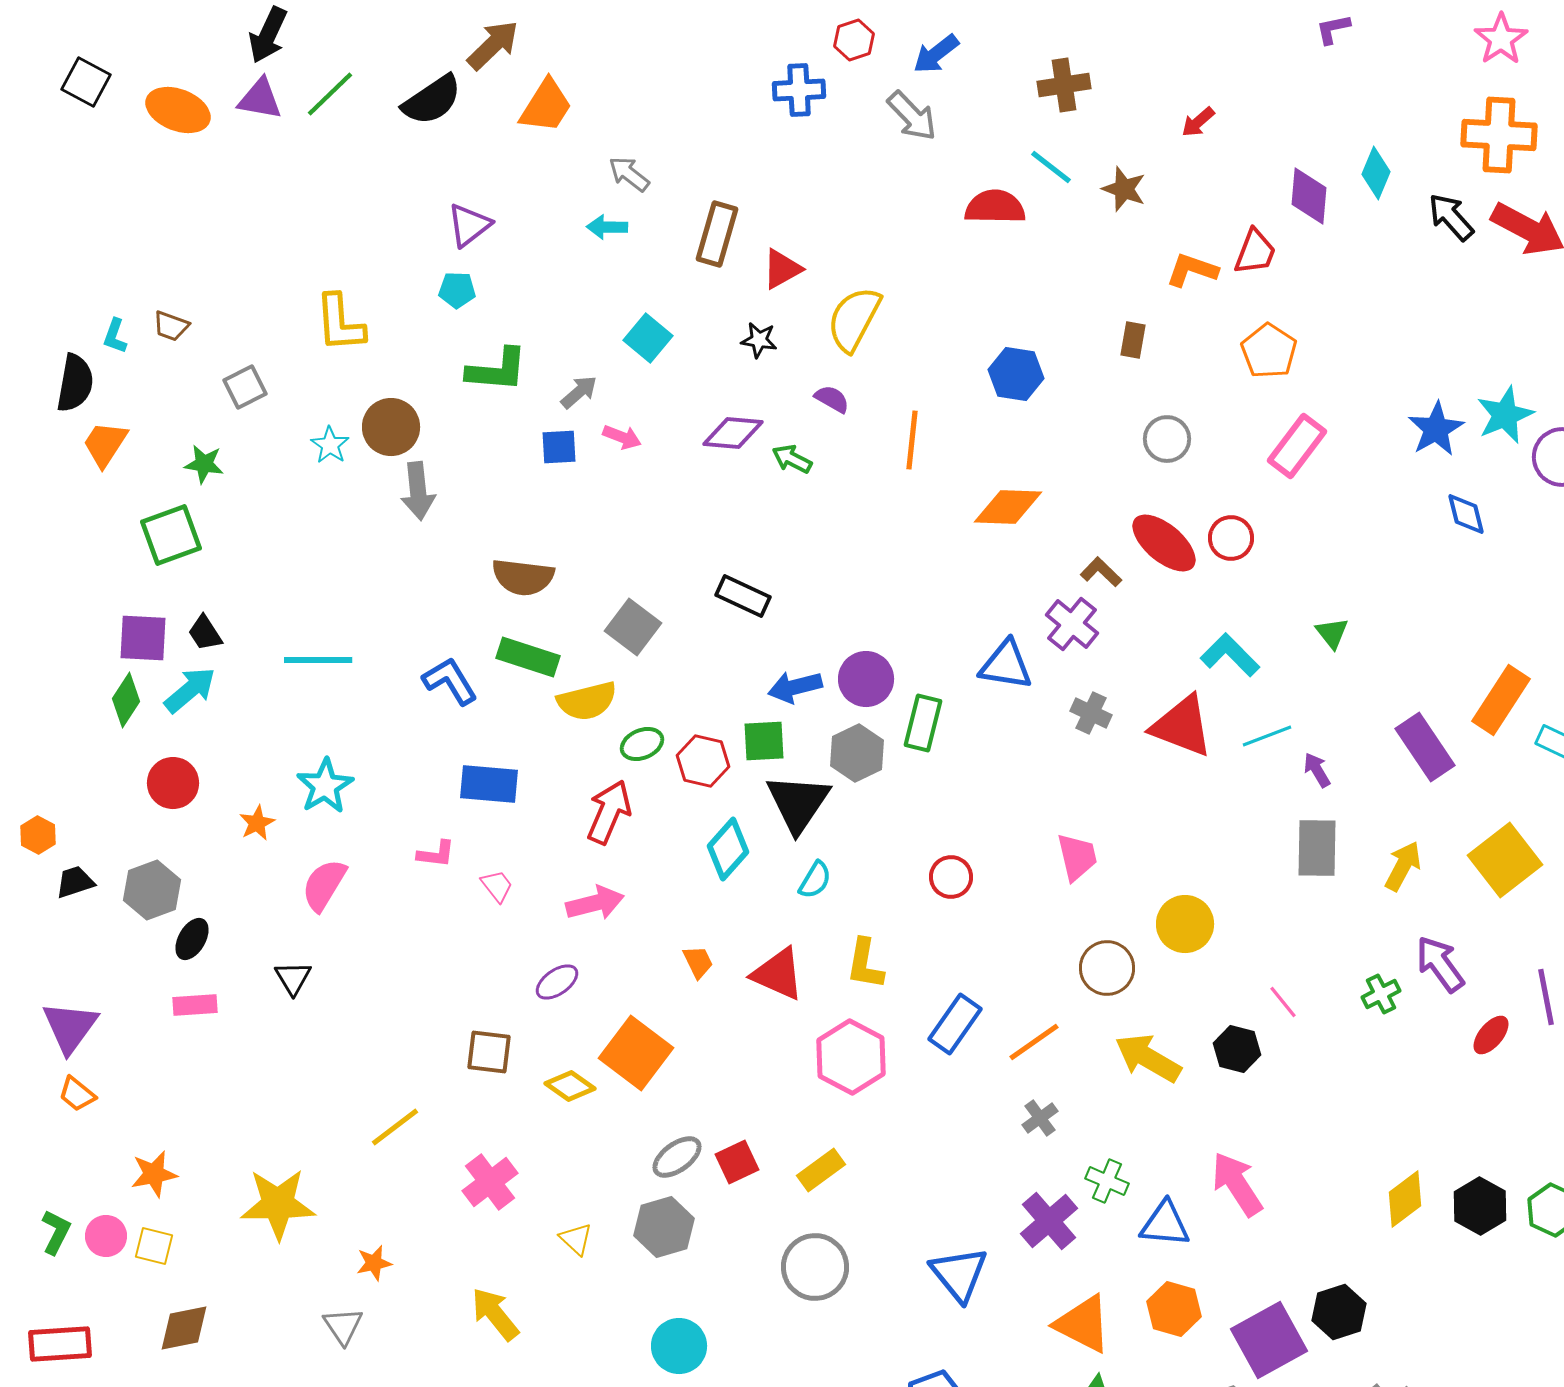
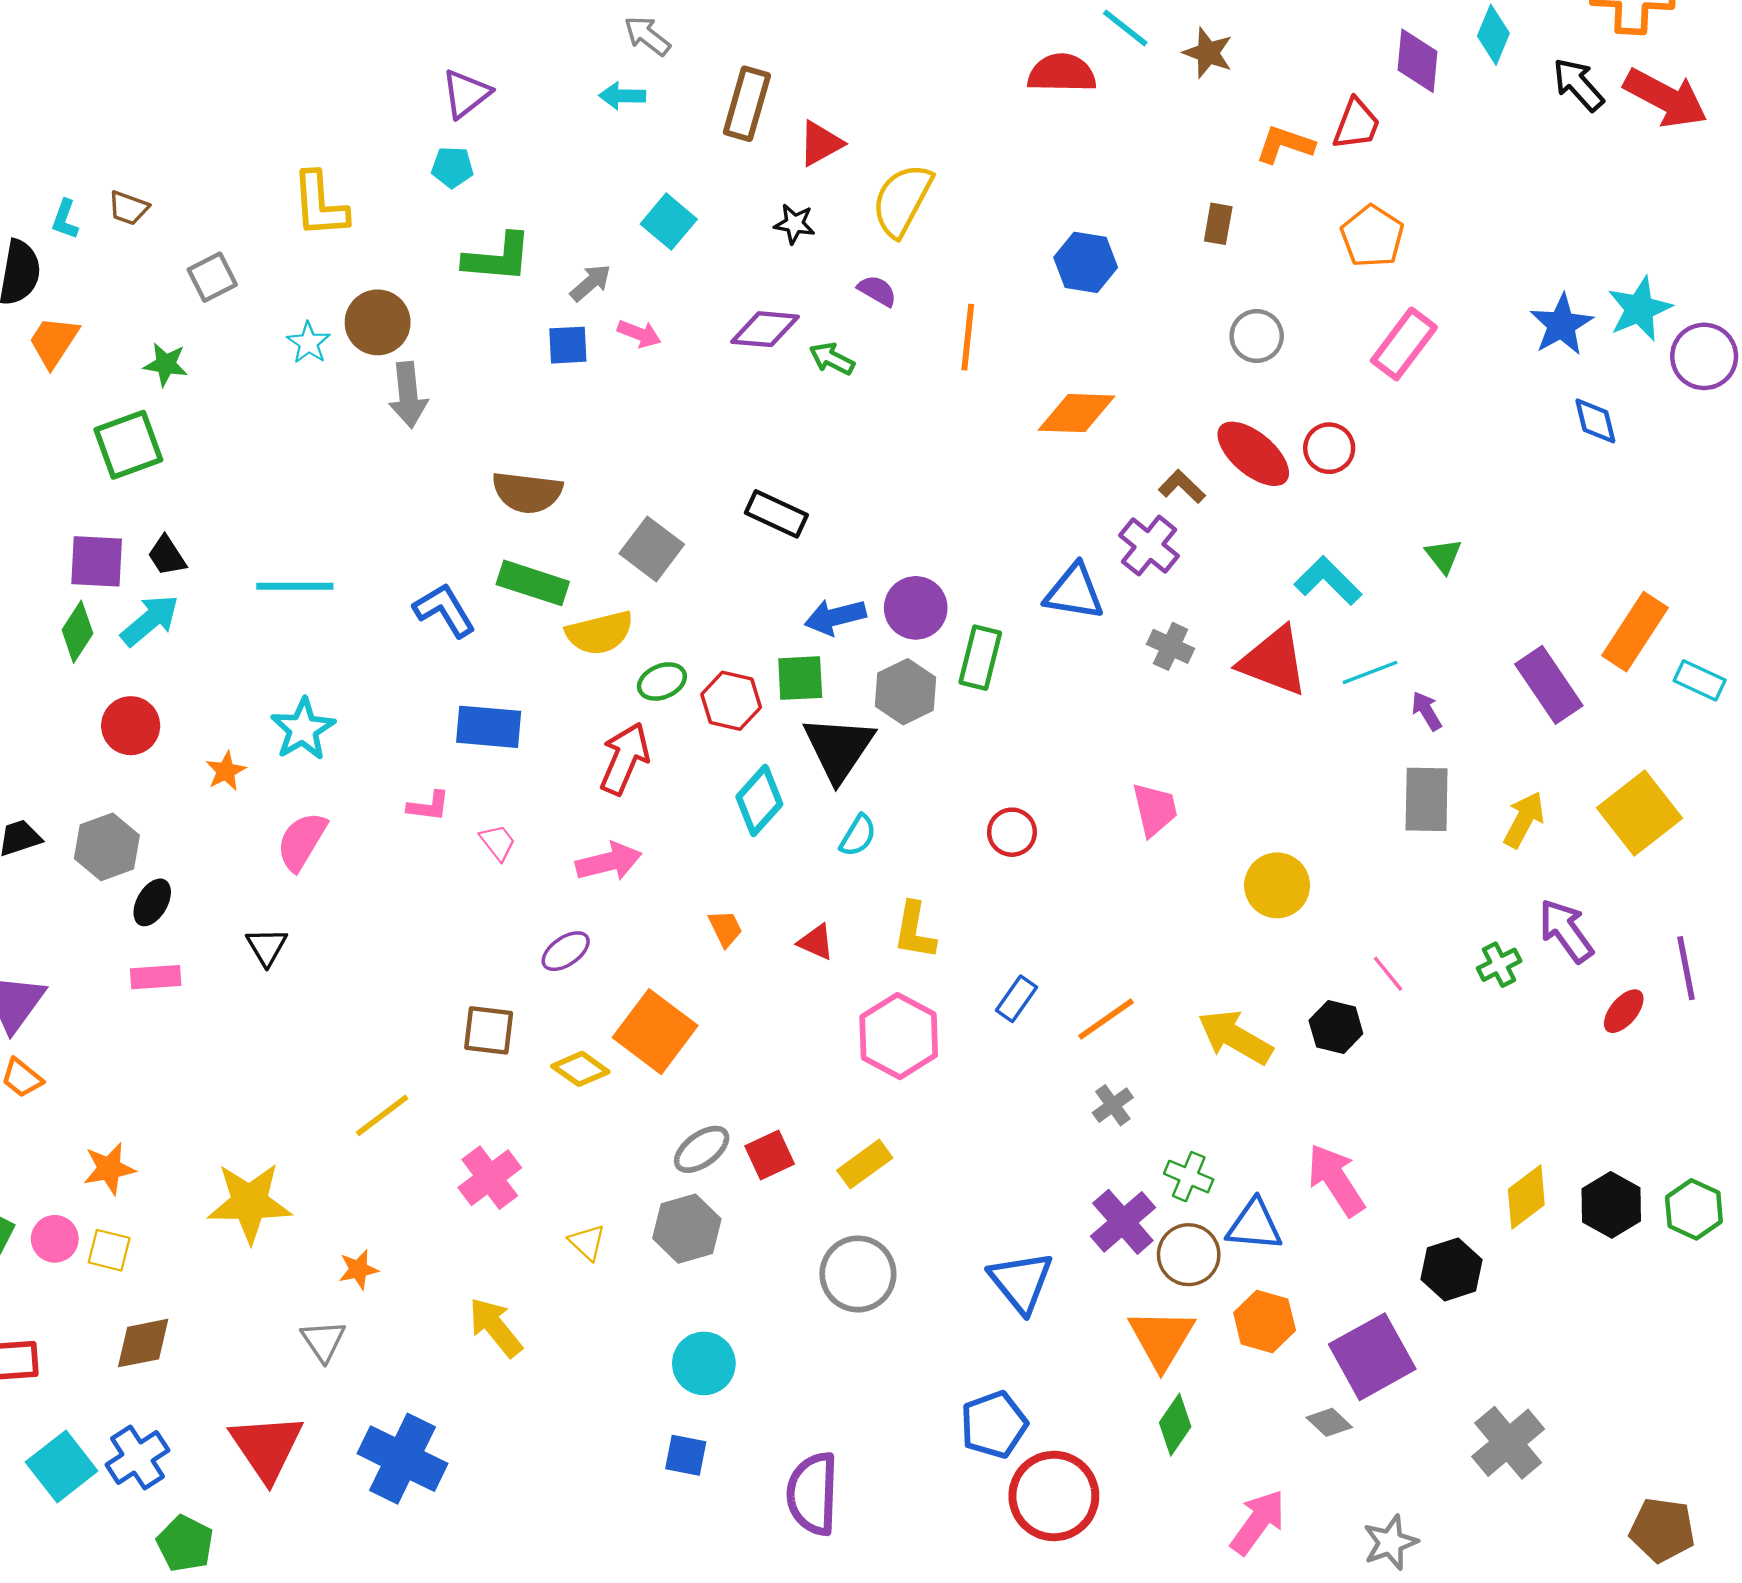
brown circle: (1107, 968) -> (1189, 1255), moved
red triangle: (778, 974) -> (816, 942), size x0.6
blue rectangle: (955, 1024) -> (1017, 999), size x0.7
black hexagon: (1339, 1312) -> (1452, 1269), moved
orange triangle: (1083, 1324) -> (1162, 1339), turned 34

